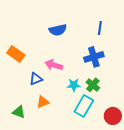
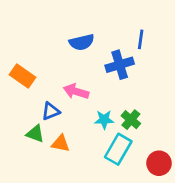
blue cross: (94, 57) -> (120, 65), moved
orange triangle: (43, 102) -> (61, 144), turned 32
green triangle: (19, 112) -> (35, 134), moved

